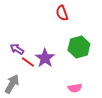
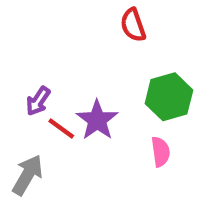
purple arrow: (17, 49) -> (38, 101), turned -88
pink semicircle: (75, 88) -> (160, 152), moved, turned -88

